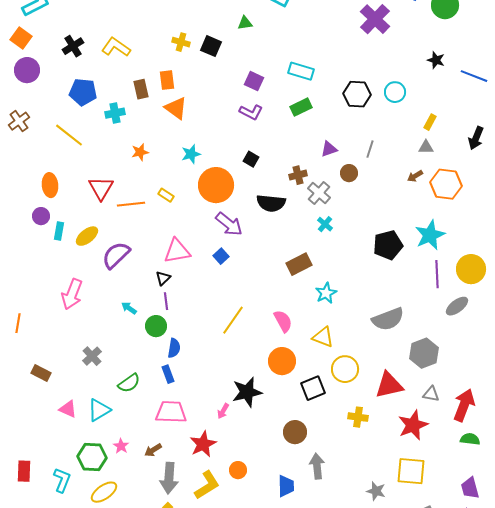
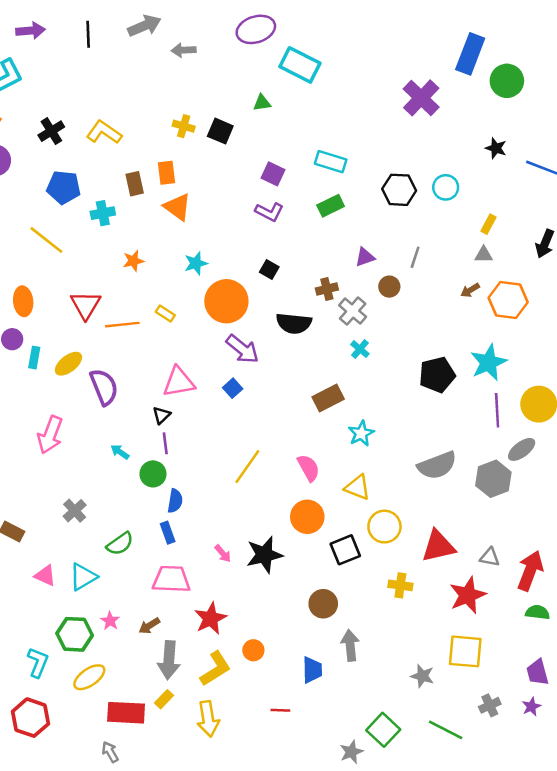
purple semicircle: (116, 255) -> (104, 387), turned 112
gray hexagon: (424, 353) -> (493, 479), moved
pink arrow: (223, 411) -> (223, 554), moved, turned -70

